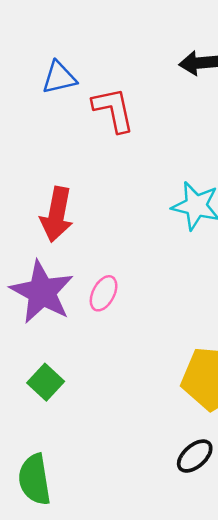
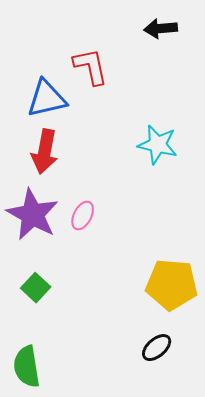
blue triangle: (59, 78) -> (47, 99), moved, size x1.4

